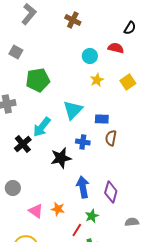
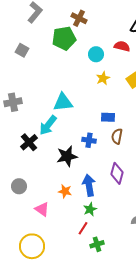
green pentagon: (38, 80) -> (64, 38), moved
cyan triangle: (73, 110) -> (63, 102), moved, turned 40
purple diamond: (111, 192) -> (117, 173), moved
orange star: (58, 209) -> (65, 191), moved
green star: (92, 216) -> (90, 209), moved

